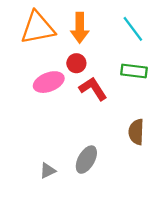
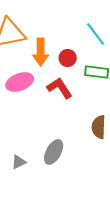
orange arrow: (80, 28) -> (41, 52), moved
red circle: (76, 63) -> (68, 58), moved

